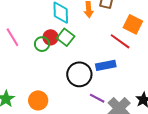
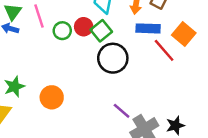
green circle: (42, 44) -> (62, 31), moved
blue rectangle: (106, 65) -> (148, 28), moved
black circle: (79, 74) -> (113, 58), moved

